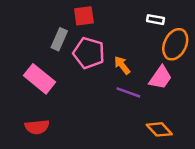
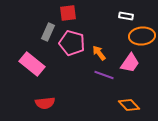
orange ellipse: (175, 44) -> (142, 36), turned 60
red semicircle: (37, 127) -> (45, 103), moved

